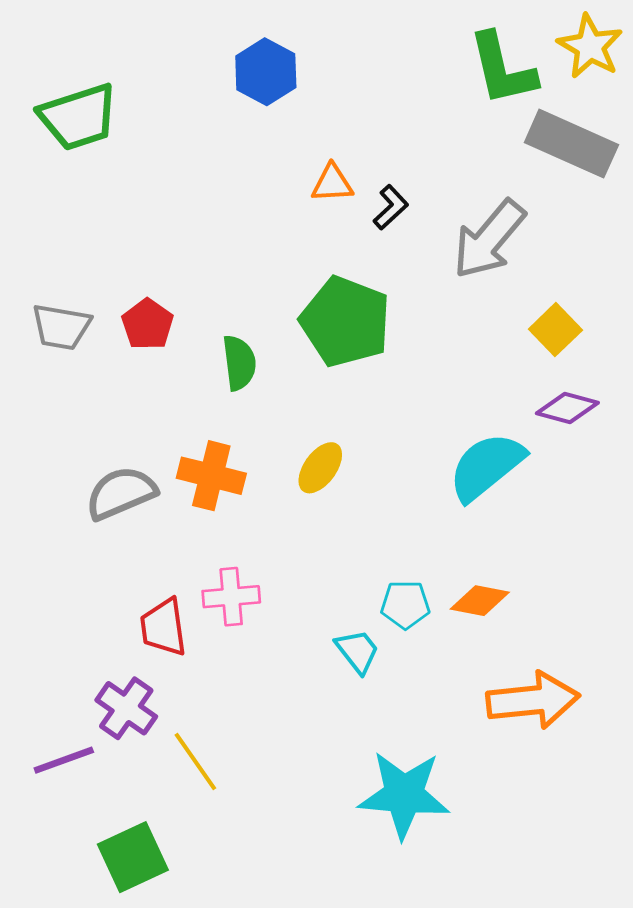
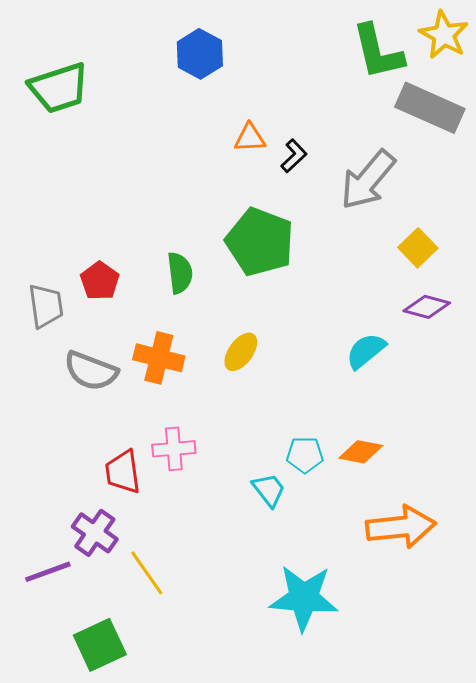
red pentagon: (148, 324) -> (100, 281), moved
gray trapezoid: (61, 327) -> (46, 306), moved, turned -108
cyan semicircle: (486, 466) -> (366, 351), size x0.7
gray semicircle: (121, 493) -> (91, 371), turned -136

